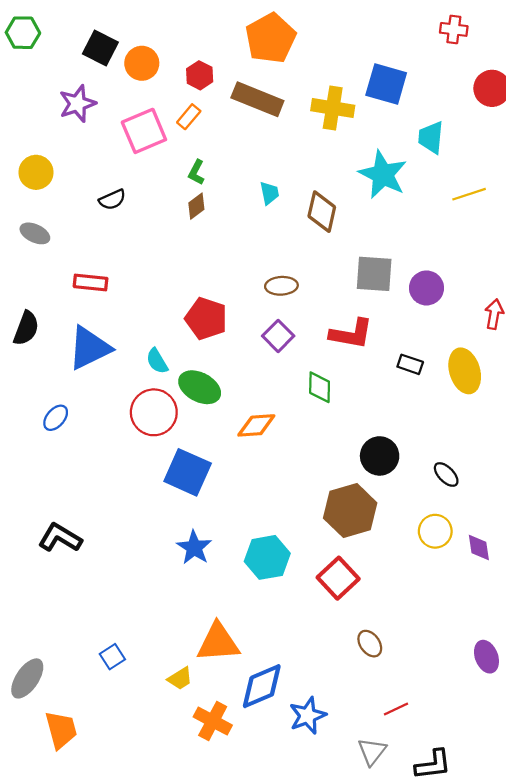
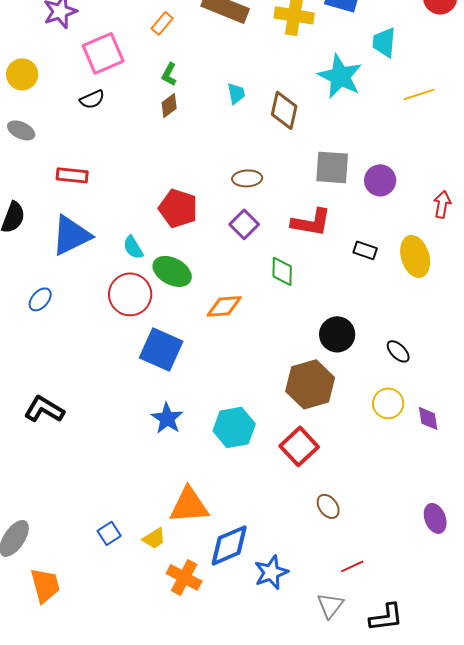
pink square: (144, 131) -> (103, 53), moved
blue square: (112, 657) -> (109, 533), moved

